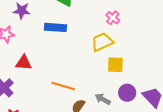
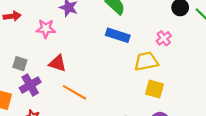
blue rectangle: (55, 27) -> (118, 35), moved
orange line: (63, 86) -> (74, 92), moved

